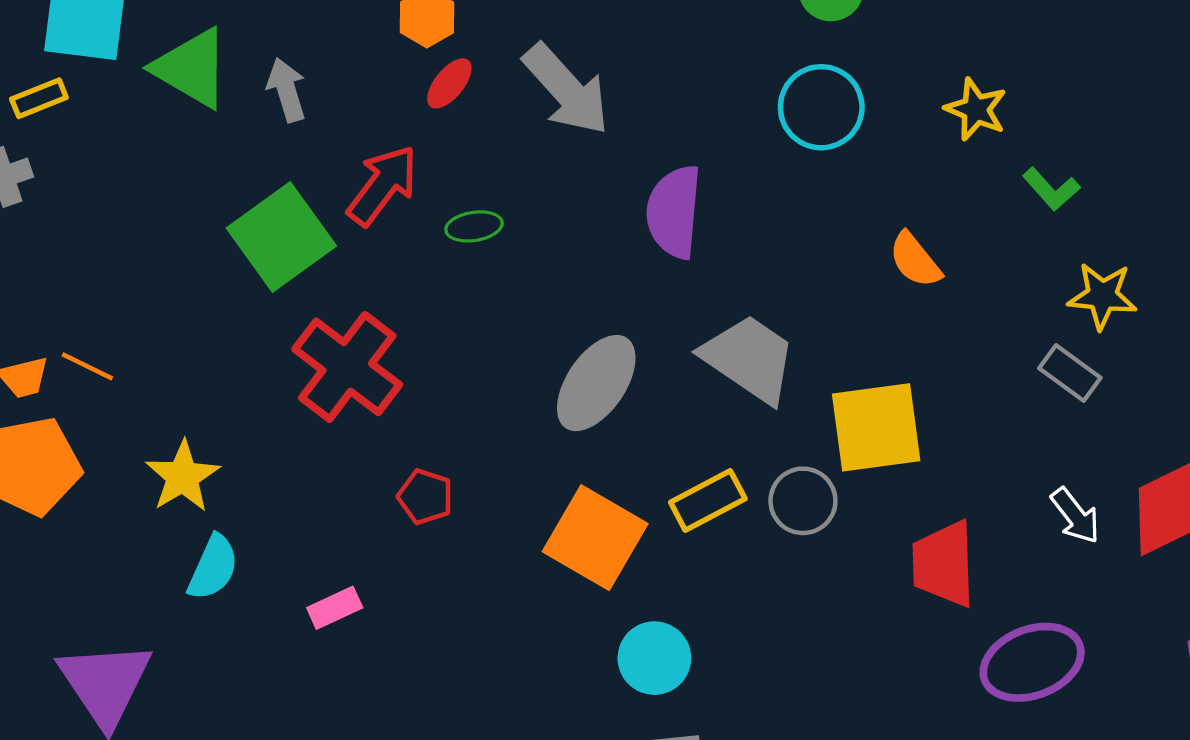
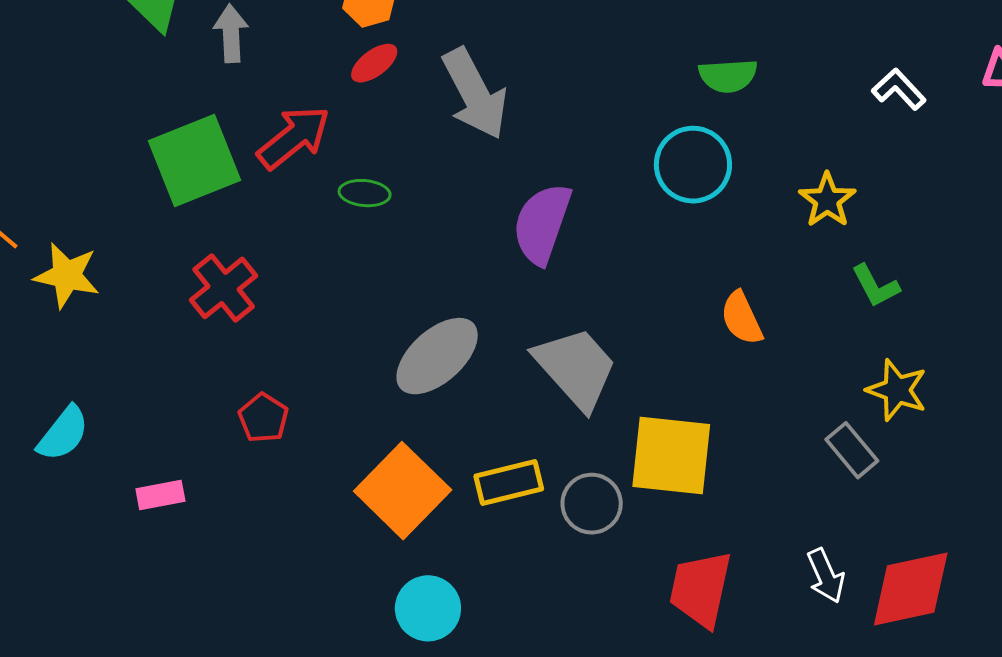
red cross: (347, 367) -> (224, 288), size x0.7
yellow star: (183, 477) -> (67, 275), moved, turned 30

